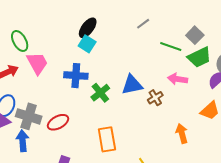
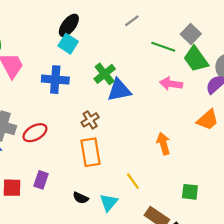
green trapezoid: (199, 57) -> (196, 59), turned 80
green cross: (100, 93) -> (105, 74), moved
brown cross: (155, 98) -> (90, 120), moved
orange arrow: (182, 133) -> (163, 144), moved

